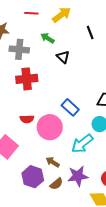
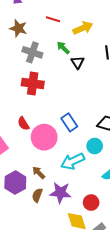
black triangle: (63, 57) -> (78, 62), moved
red semicircle: (27, 119) -> (23, 124), turned 48
brown semicircle: (56, 184) -> (37, 195), turned 136

